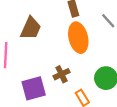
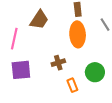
purple square: (34, 88) -> (21, 70), moved

